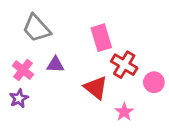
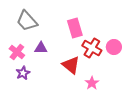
pink circle: (154, 82) -> (114, 47), moved
purple star: (19, 98) -> (23, 73), moved

